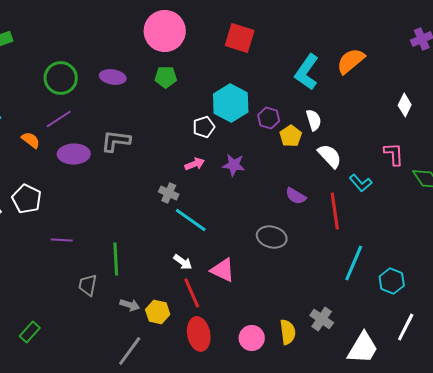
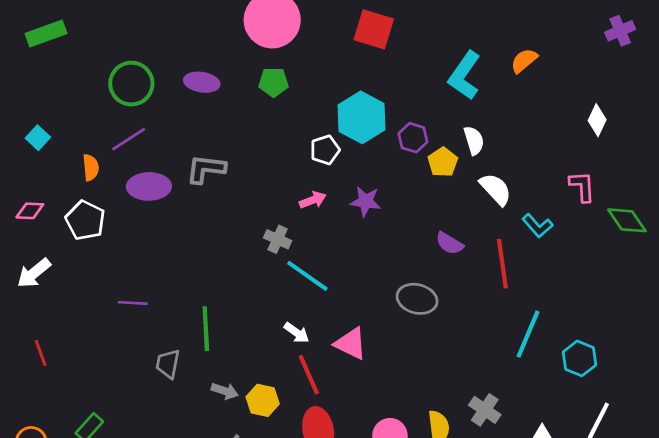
orange semicircle: (351, 61) -> (524, 61), size x0.7
orange semicircle: (31, 140) -> (91, 168), turned 48
white pentagon: (27, 199) -> (85, 220), moved

